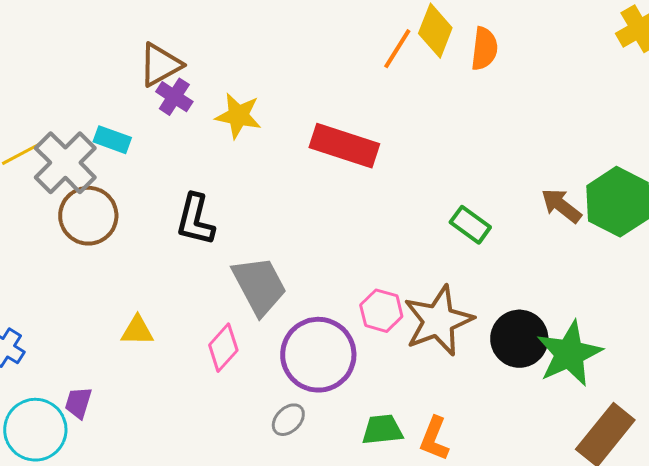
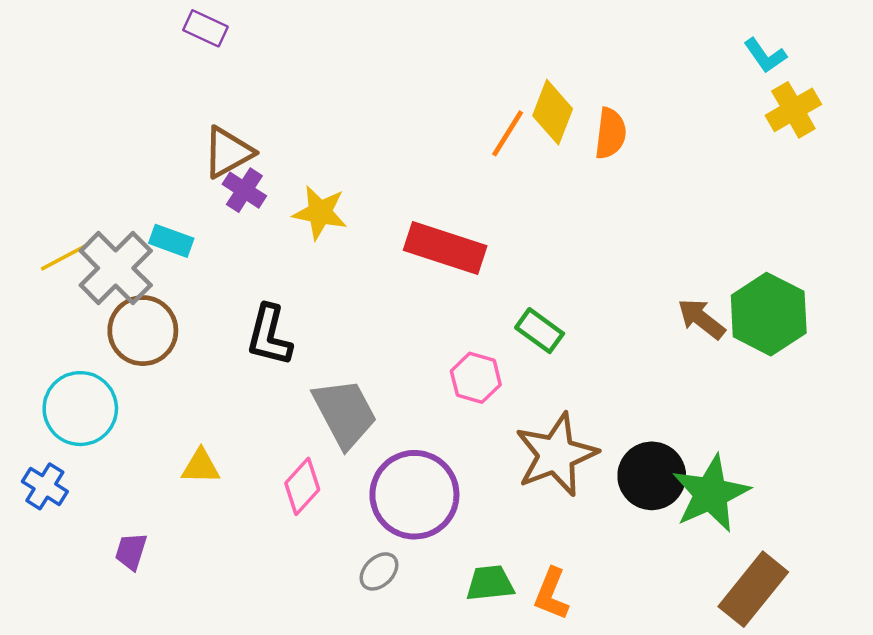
green rectangle: (470, 225) -> (540, 331), moved
pink hexagon: (381, 311) -> (476, 378), moved
cyan circle: (35, 430) -> (80, 409), moved

